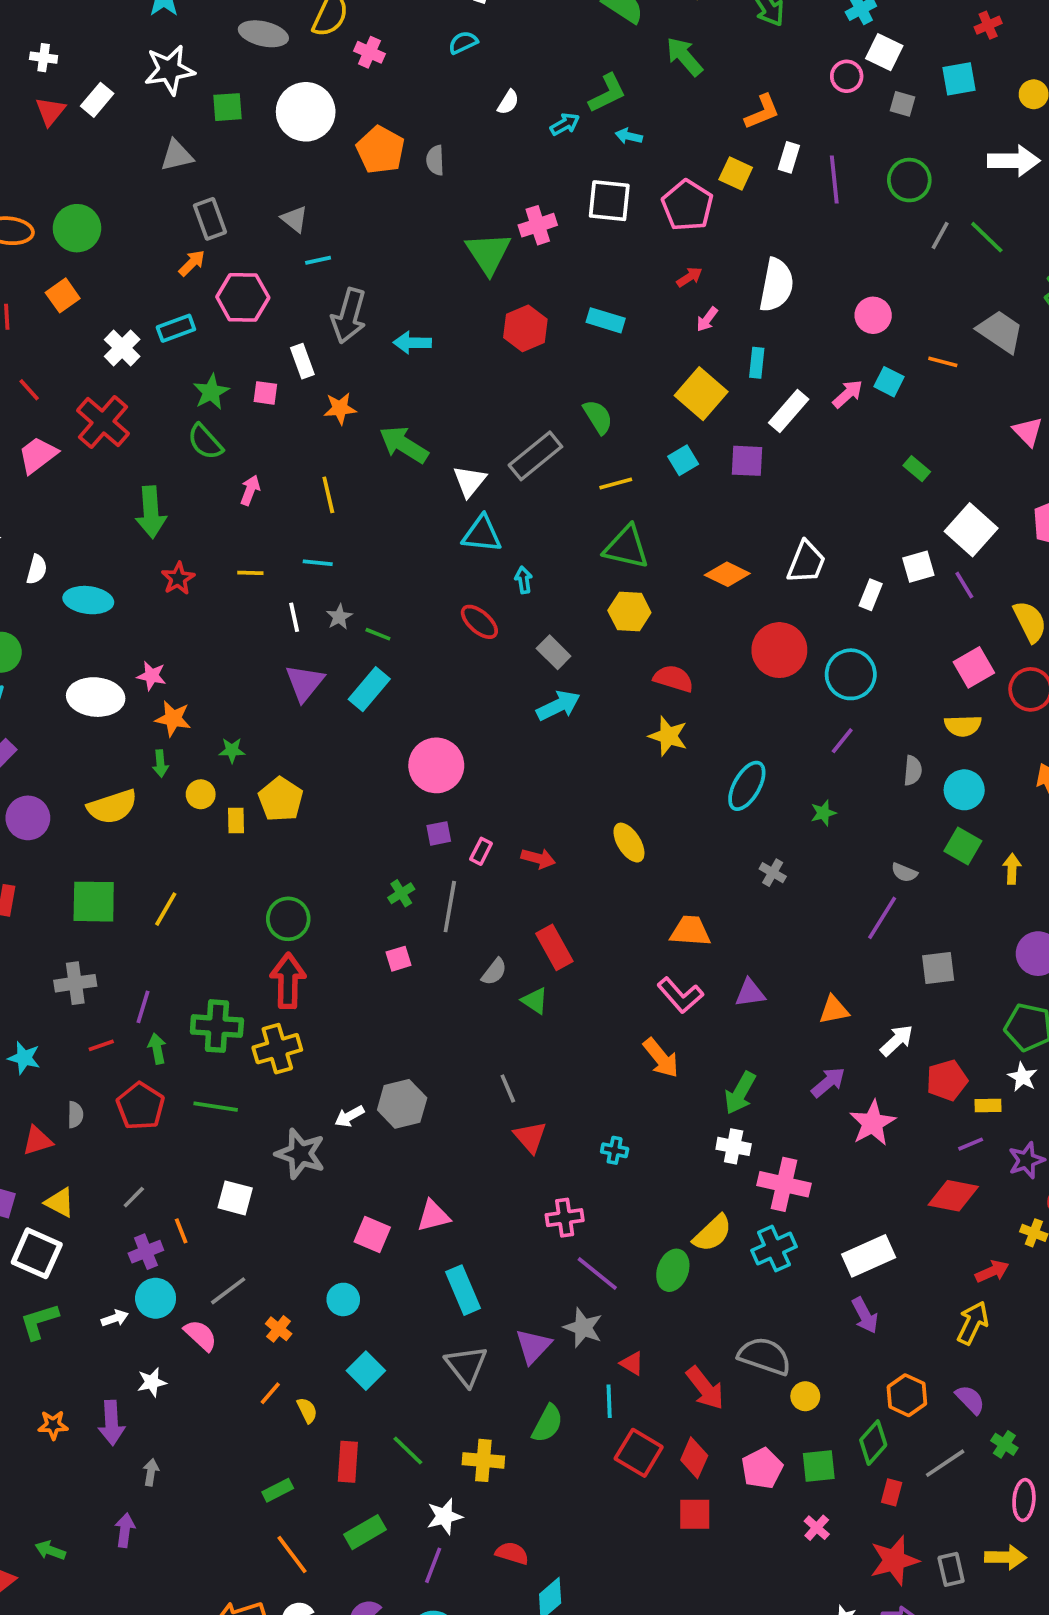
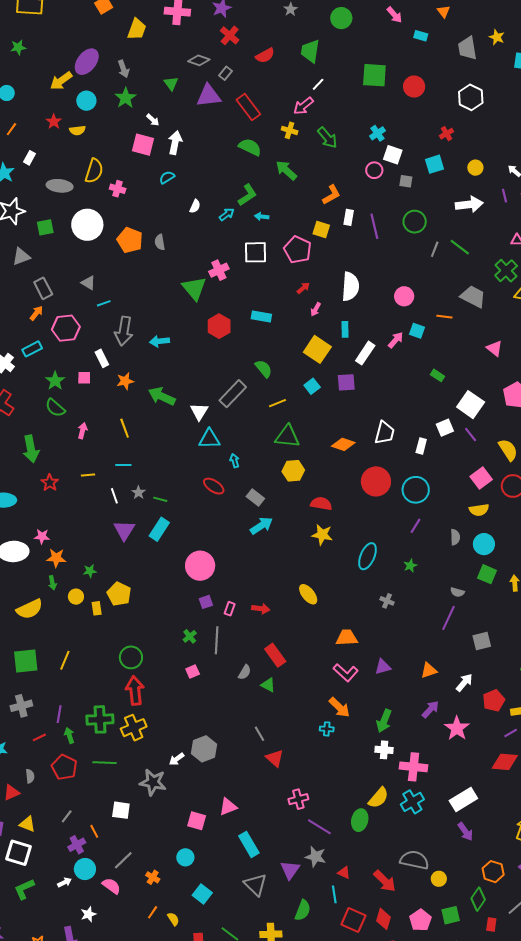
cyan cross: (615, 1150) -> (327, 729), moved

